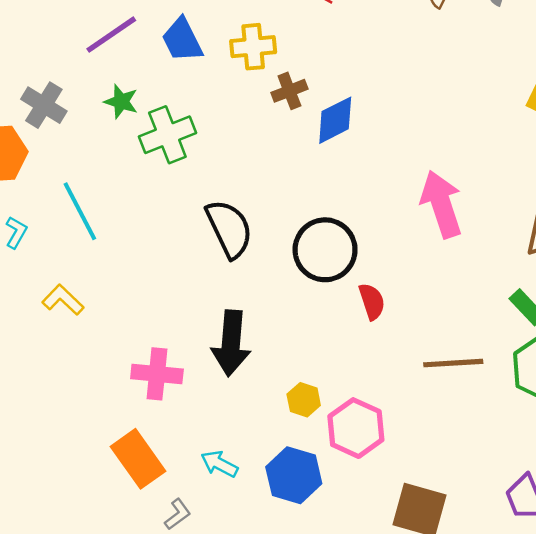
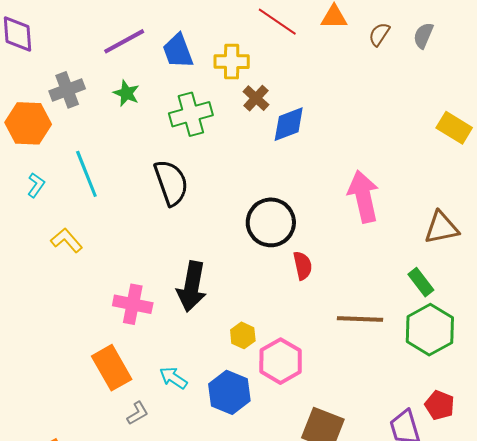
brown cross: (289, 91) -> (256, 98), turned -32
gray cross: (44, 105) -> (67, 90), turned 32
green cross: (167, 135) -> (191, 114), moved
black semicircle: (229, 229) -> (171, 183), moved

